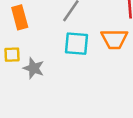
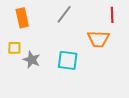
cyan square: (77, 44) -> (68, 60), moved

